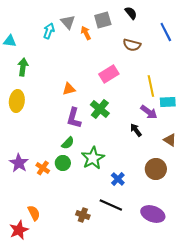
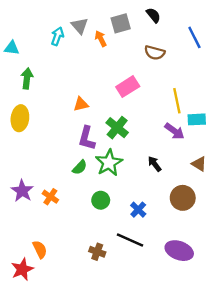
black arrow: (136, 130) -> (155, 164), moved
green star: (93, 158) -> (109, 163), moved
green circle: (63, 163) -> (101, 200), moved

